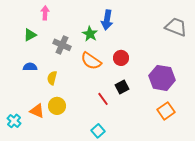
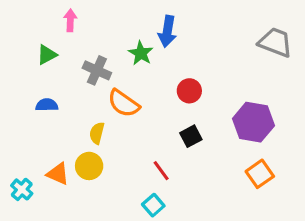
orange semicircle: (91, 61) -> (124, 103), moved
yellow semicircle: (52, 78) -> (97, 133), moved
red line: (103, 99) -> (161, 171), moved

